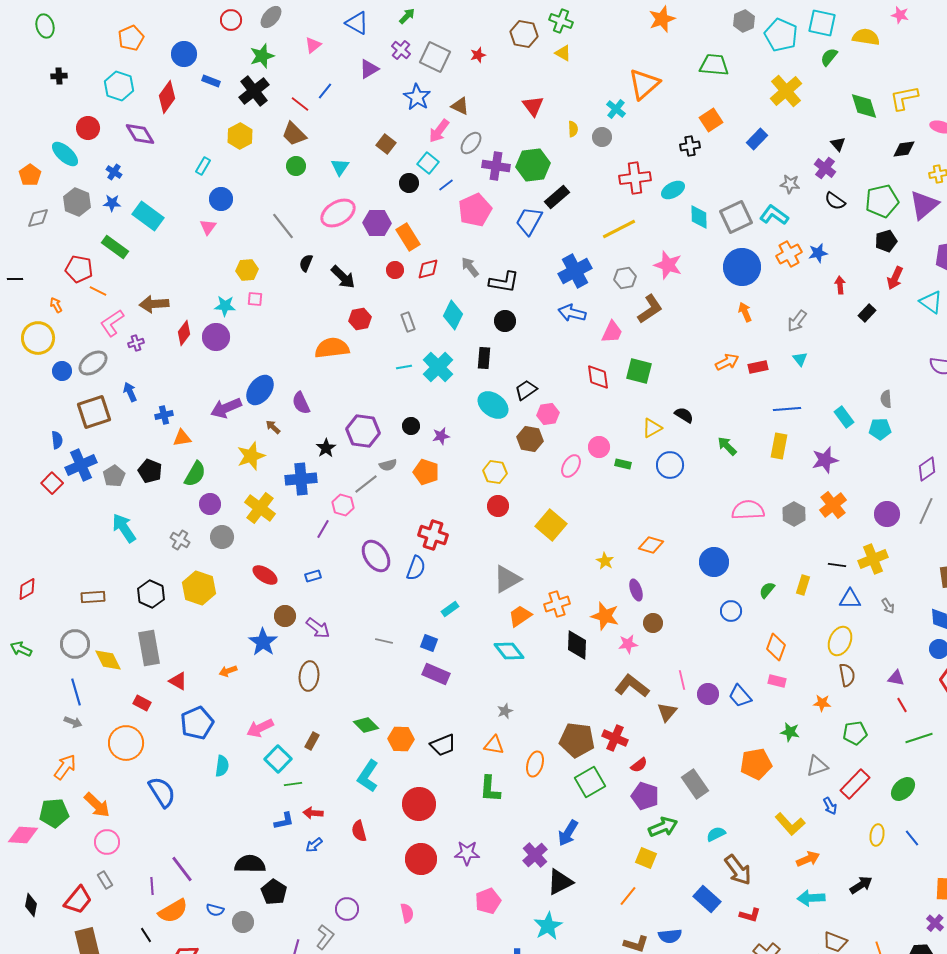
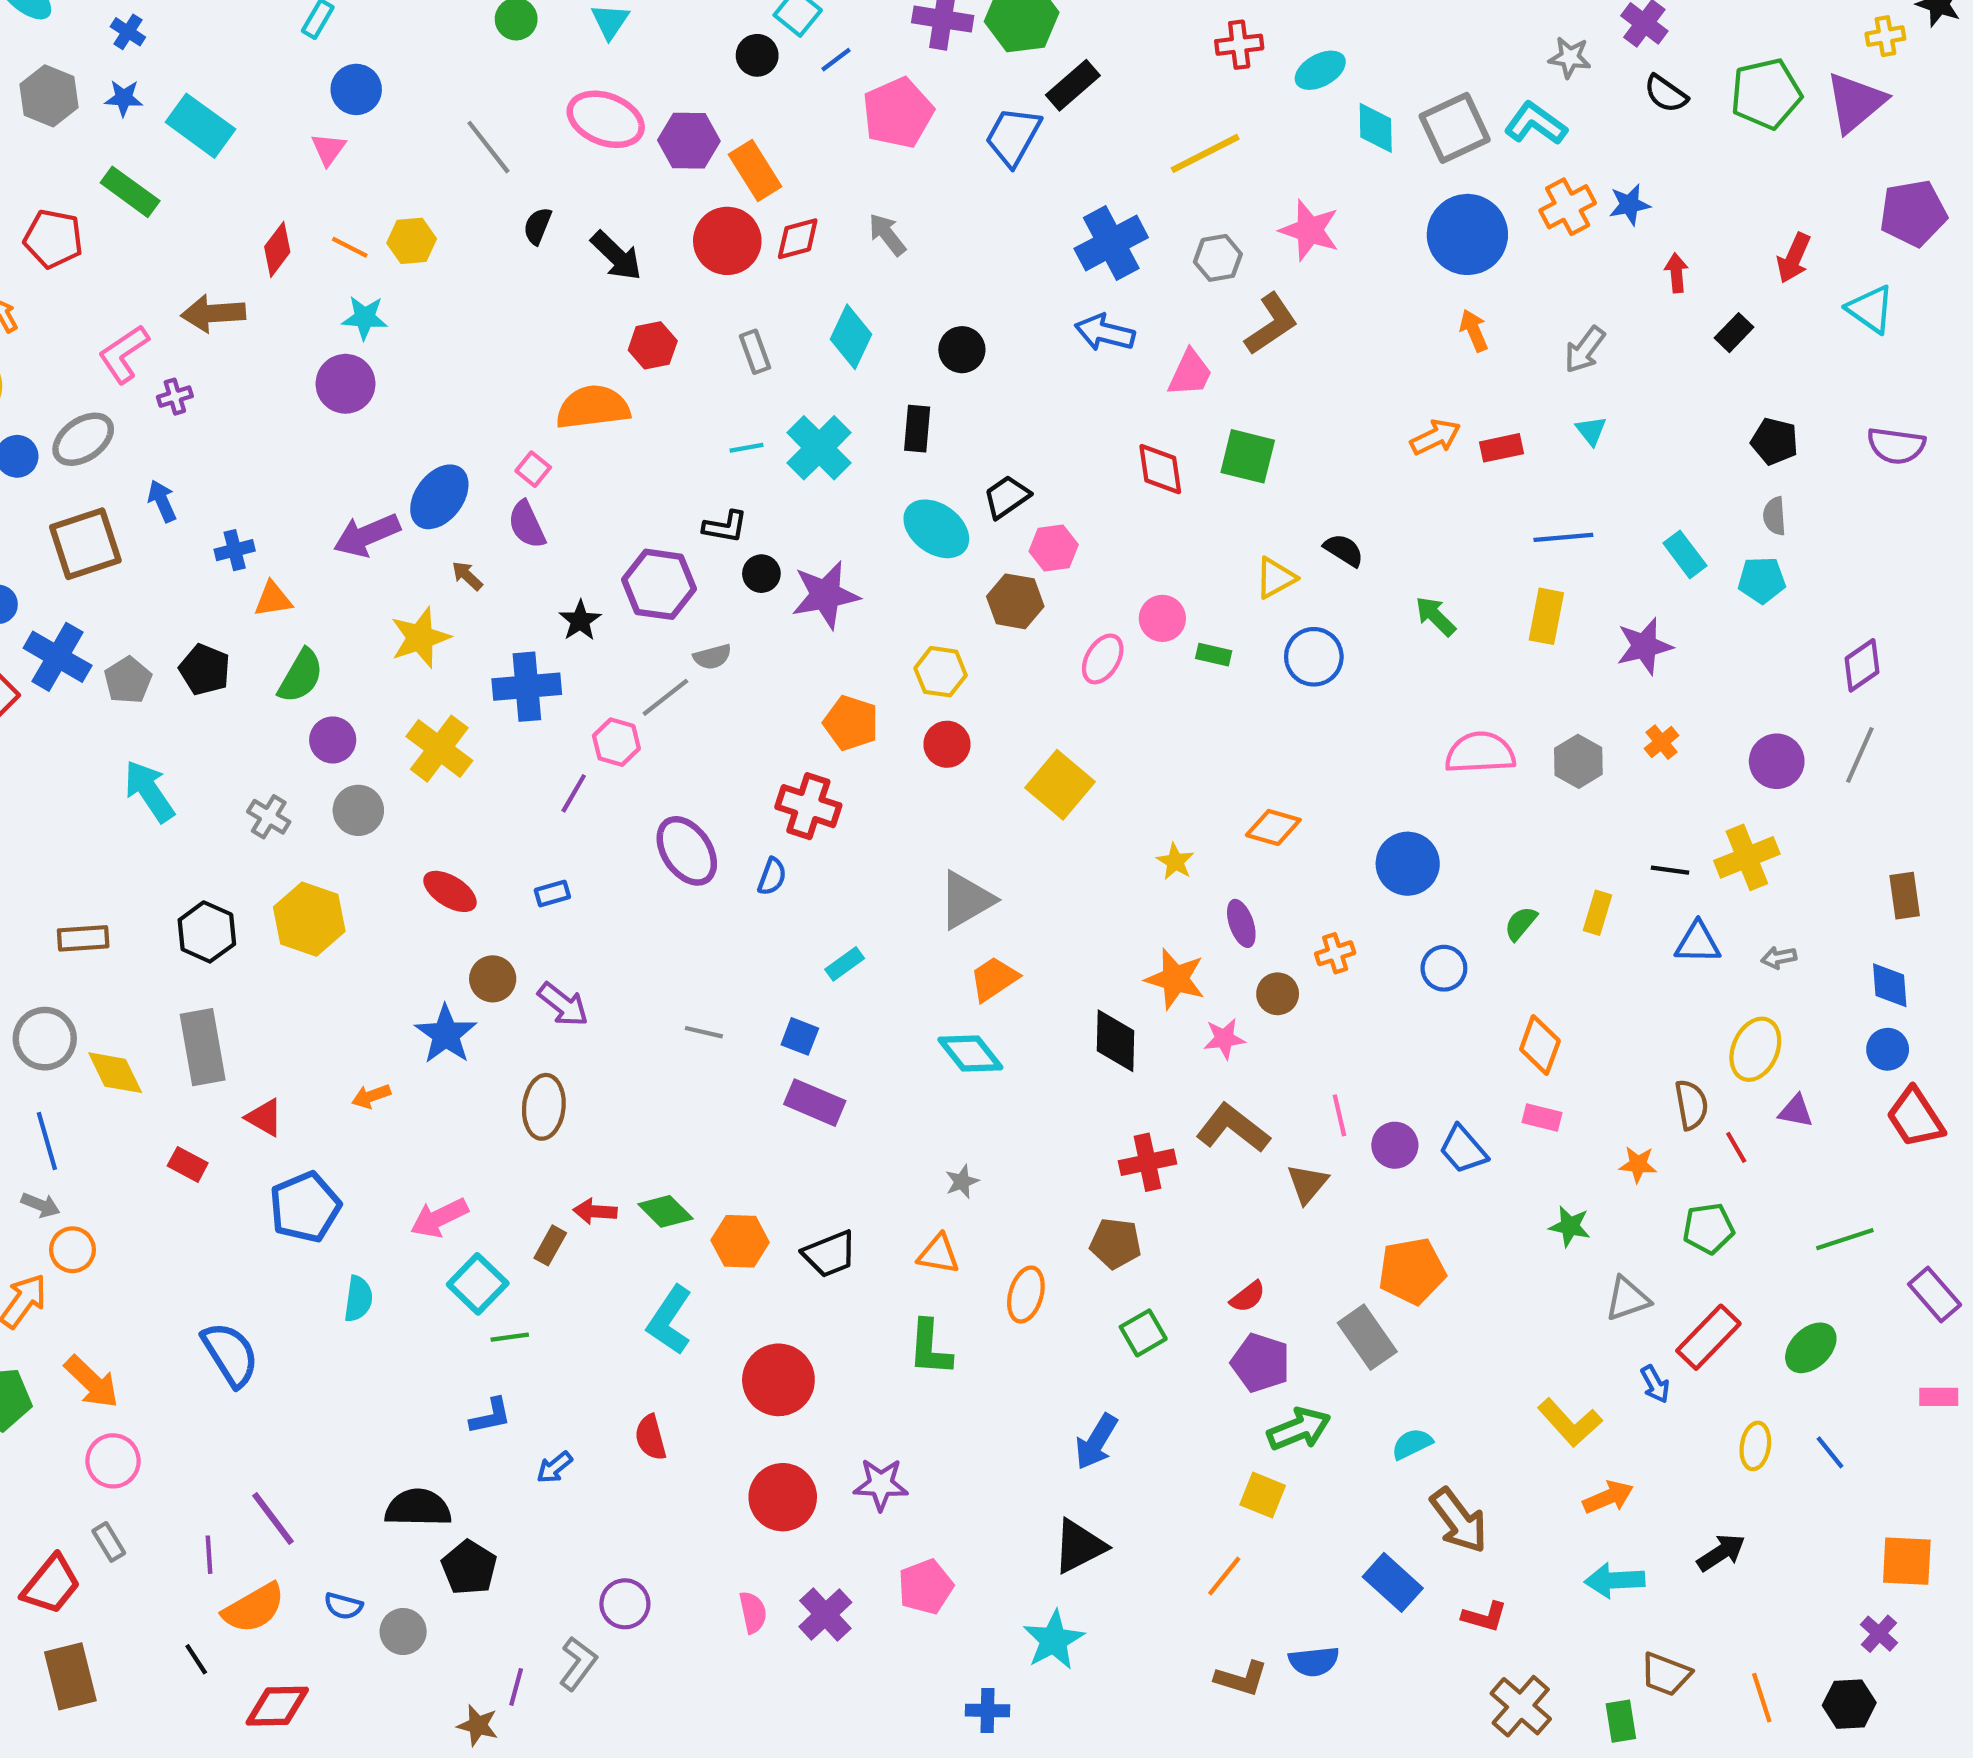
red cross: (635, 178) -> (1239, 45), size x0.7
pink ellipse: (338, 213) -> (606, 119), turned 52
black pentagon: (886, 241) -> (1775, 441), moved, turned 30
red circle: (395, 270) -> (727, 241), size x1.8
black L-shape: (504, 282) -> (725, 527), moved, size x0.7
orange line: (98, 291) -> (350, 247), moved
pink square: (255, 299) -> (533, 469), moved, turned 35
red diamond: (184, 333) -> (277, 249), moved
purple star: (441, 436) -> (825, 595), size x1.8
blue cross: (81, 465) -> (58, 657), turned -36
orange pentagon: (426, 472) -> (851, 723), moved
orange cross: (833, 505) -> (1661, 742), size x0.6
blue semicircle: (416, 568) -> (772, 876), size x0.7
orange cross: (557, 604) -> (1335, 953), moved, size x0.7
gray arrow: (888, 606) -> (1779, 958), turned 112
yellow ellipse: (840, 641) -> (1755, 1049), moved
red line: (902, 705) -> (1736, 1147), moved
red cross: (615, 738) -> (1147, 1162), moved, turned -35
brown pentagon: (577, 740) -> (1115, 1243), size x0.7
orange circle: (126, 743) -> (72, 1250), moved, size x0.6
orange pentagon: (756, 764) -> (1412, 1271), moved
green square: (590, 782) -> (1143, 1333), size x0.7
red arrow: (313, 813) -> (595, 1211), moved
purple cross: (535, 855) -> (825, 1614), moved

